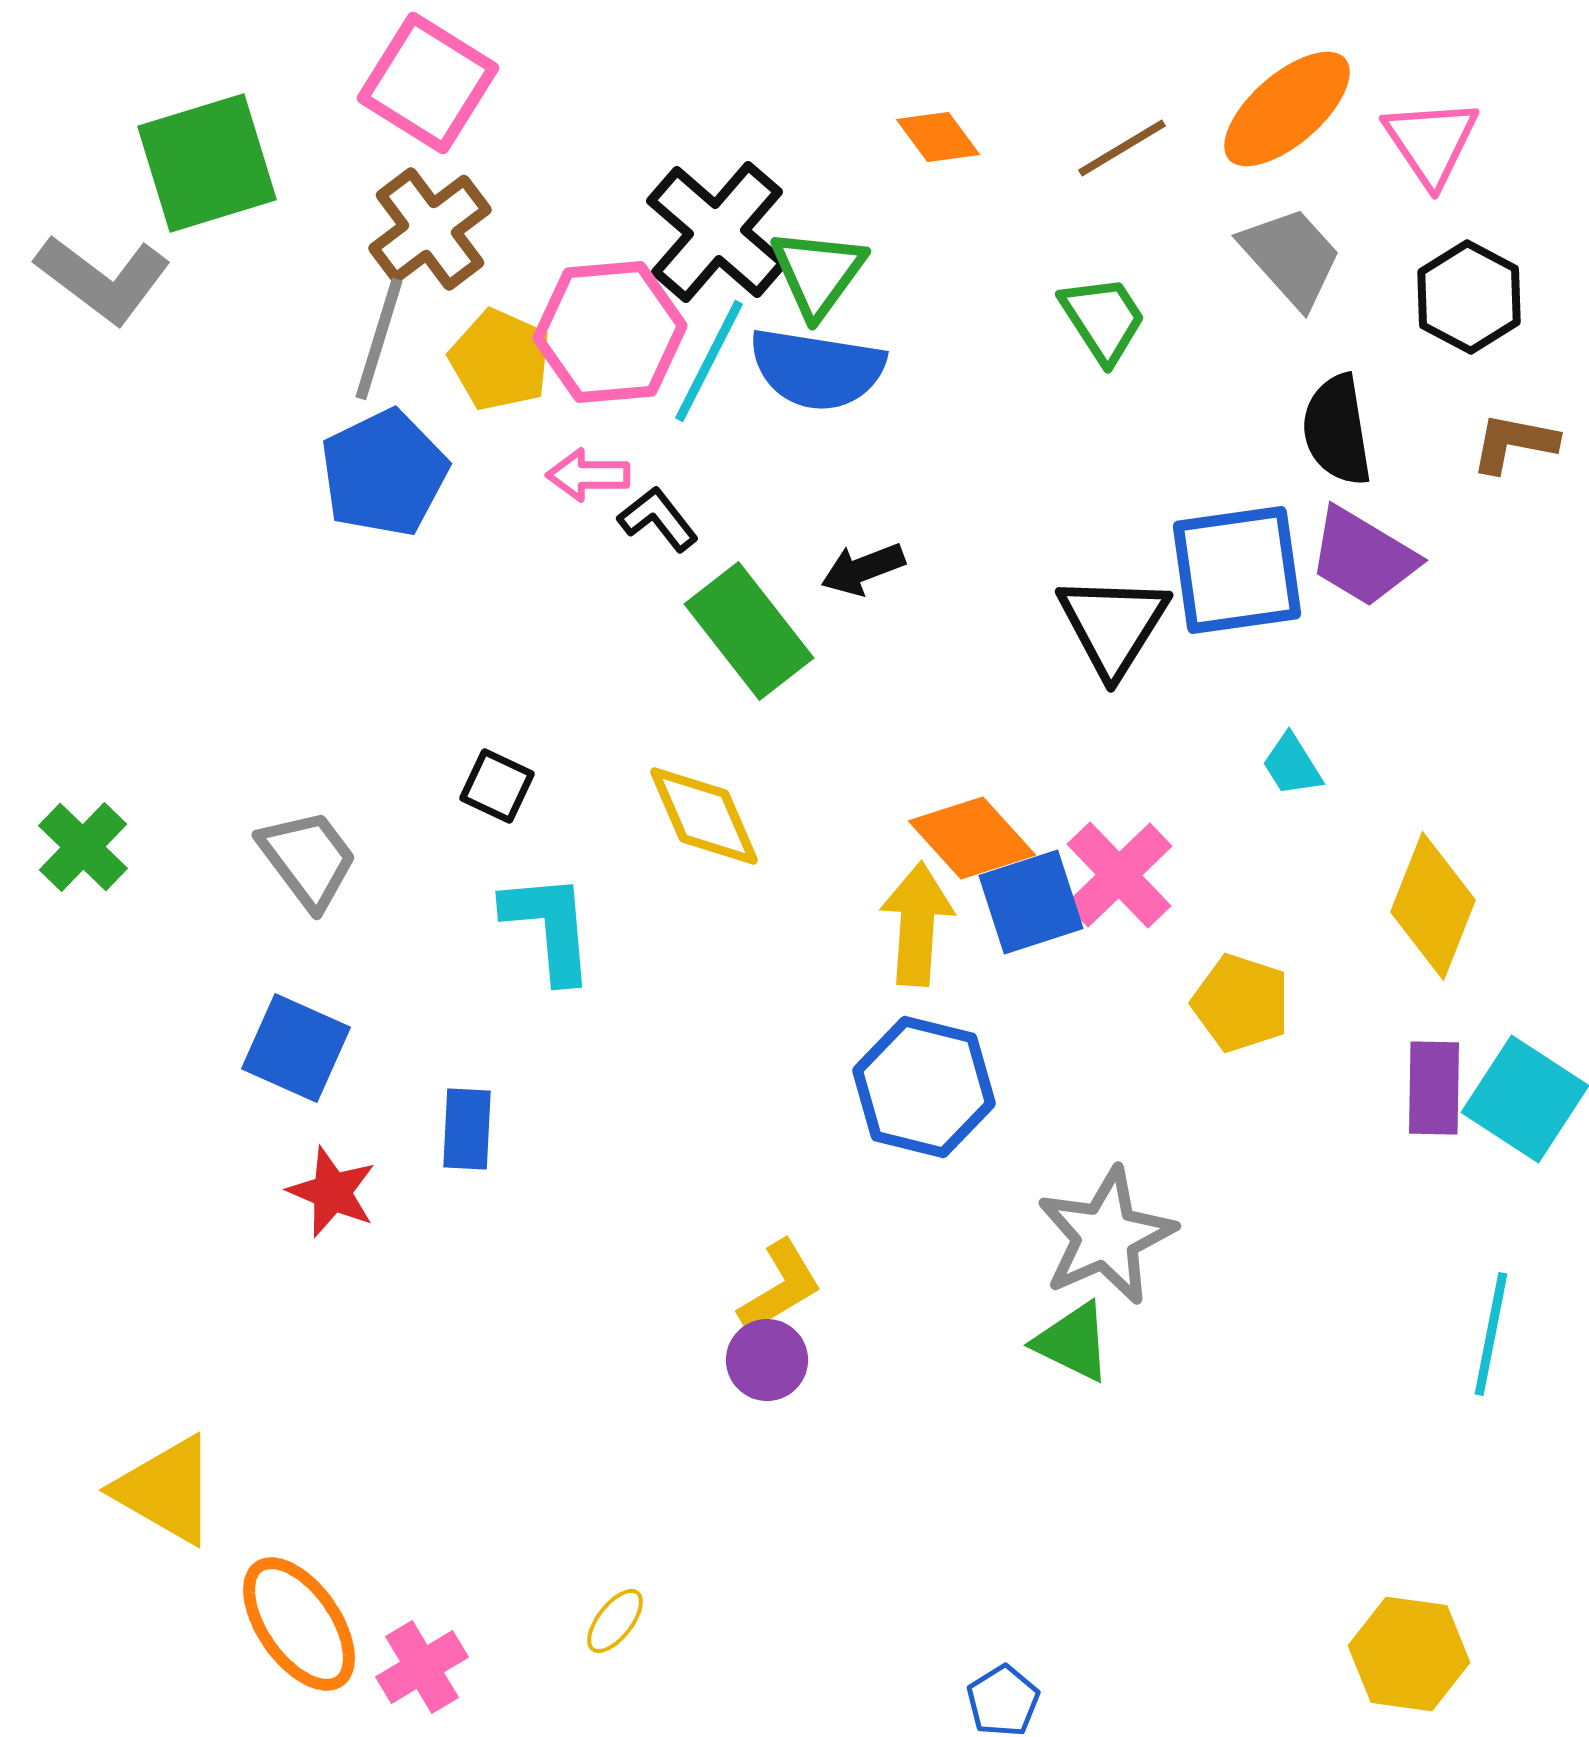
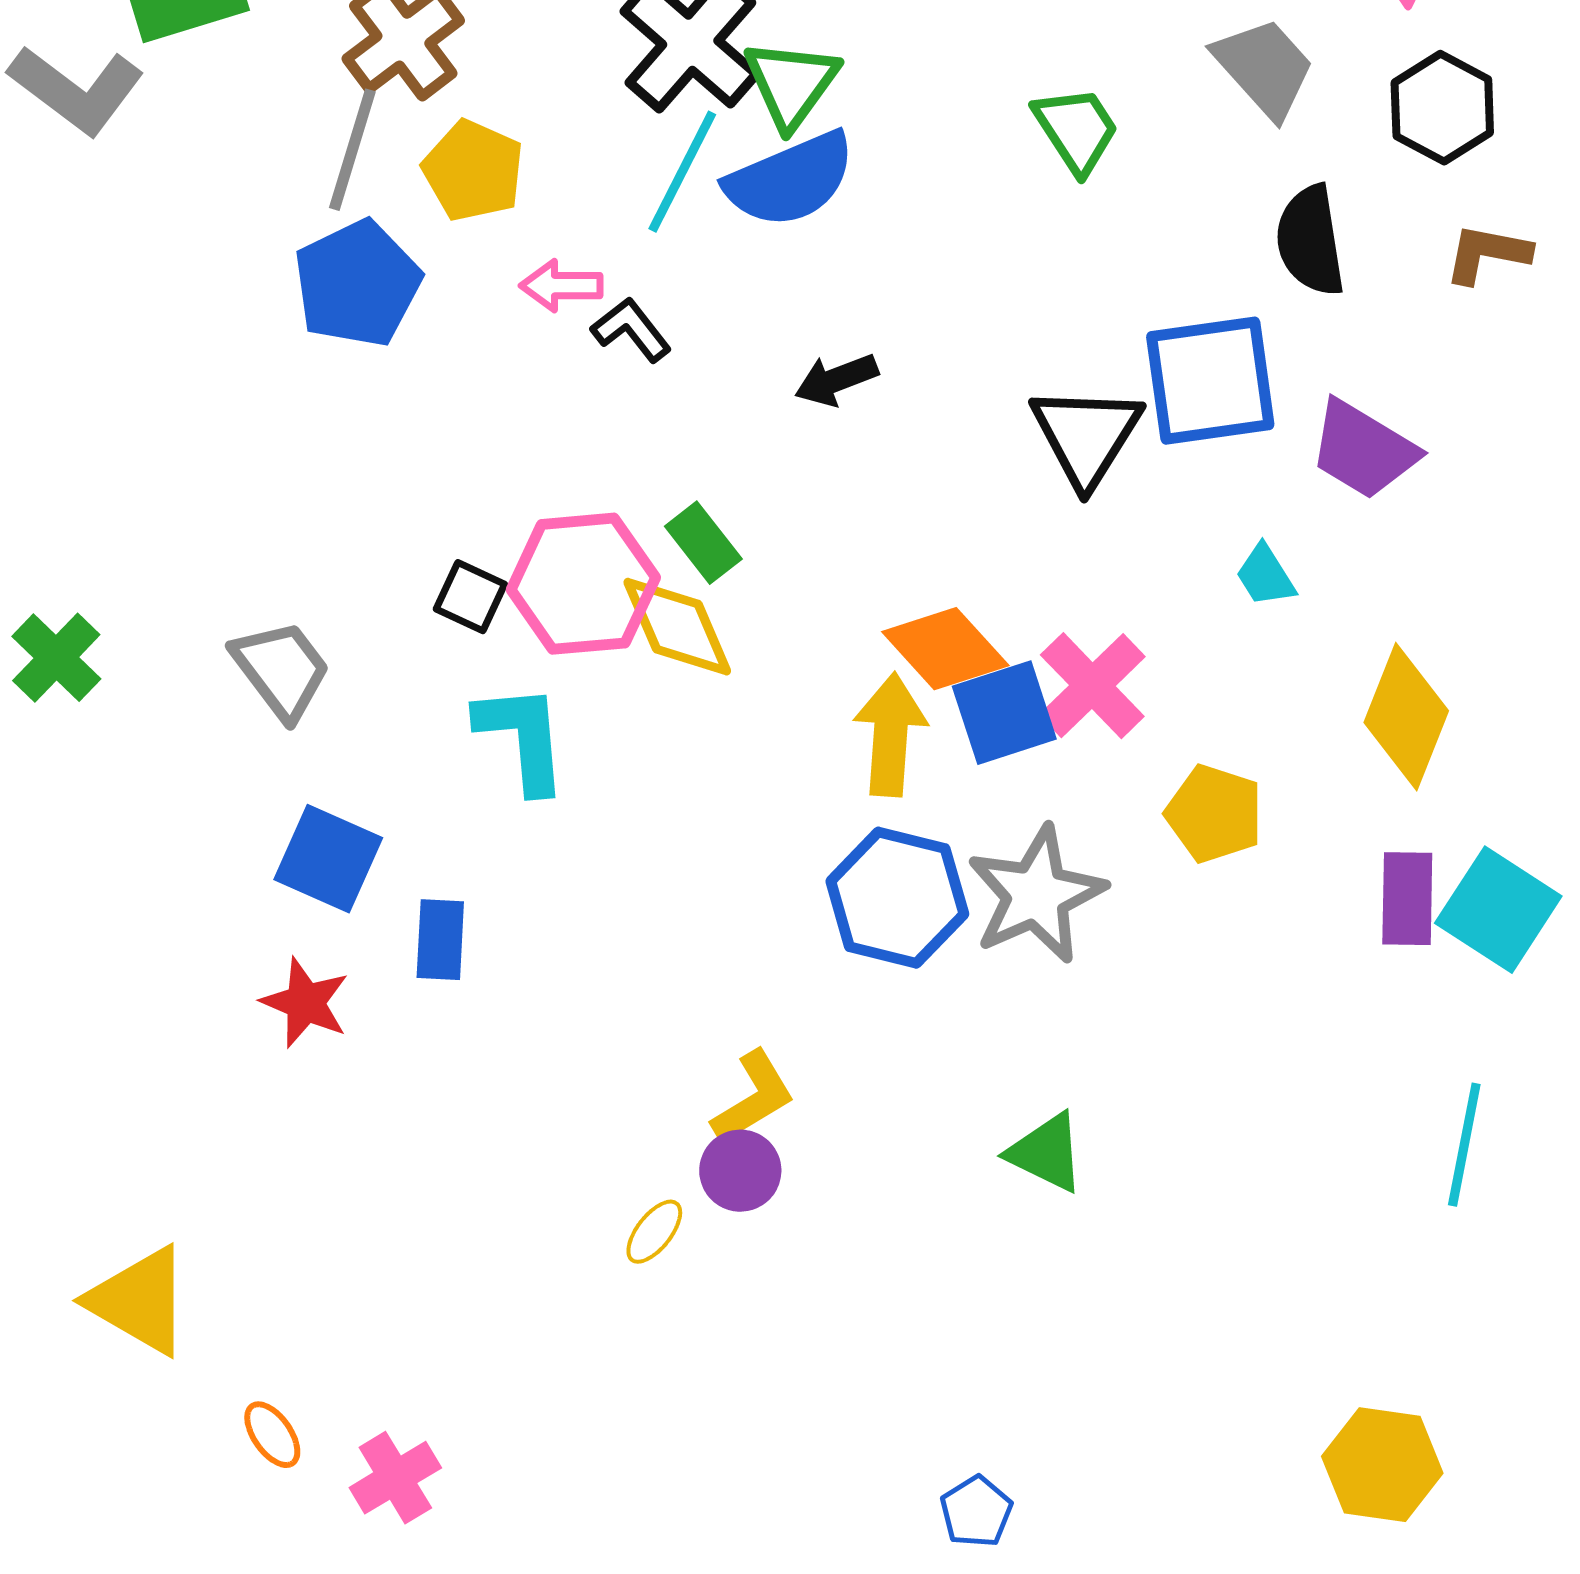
pink hexagon: (610, 332) -> (583, 584), moved
blue semicircle: (817, 369) -> (790, 180), turned -32
purple trapezoid: (1363, 557) -> (1363, 450), moved
green rectangle: (749, 631) -> (703, 543), moved, size x0.6
blue square: (296, 1048) -> (328, 859), moved
gray star: (1106, 1236) -> (1036, 895), moved
yellow ellipse: (615, 1621) -> (654, 1232), moved
orange ellipse: (299, 1624) -> (272, 1435), size x0.5

